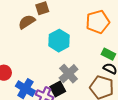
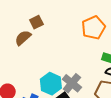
cyan hexagon: (59, 41) -> (51, 84), moved

